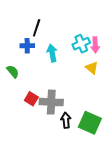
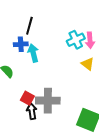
cyan arrow: (52, 53) -> (33, 53), moved
black arrow: (66, 120) -> (32, 111), moved

